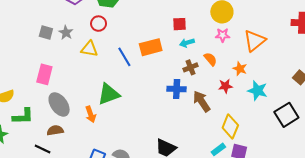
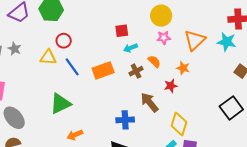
red circle: (99, 24) -> (64, 41), moved
orange rectangle: (151, 47) -> (103, 70), moved
yellow triangle: (89, 49) -> (48, 57), moved
blue cross: (177, 89) -> (125, 120), moved
cyan star: (258, 91) -> (227, 42), moved
orange arrow: (91, 114) -> (75, 135), moved, turned 91

